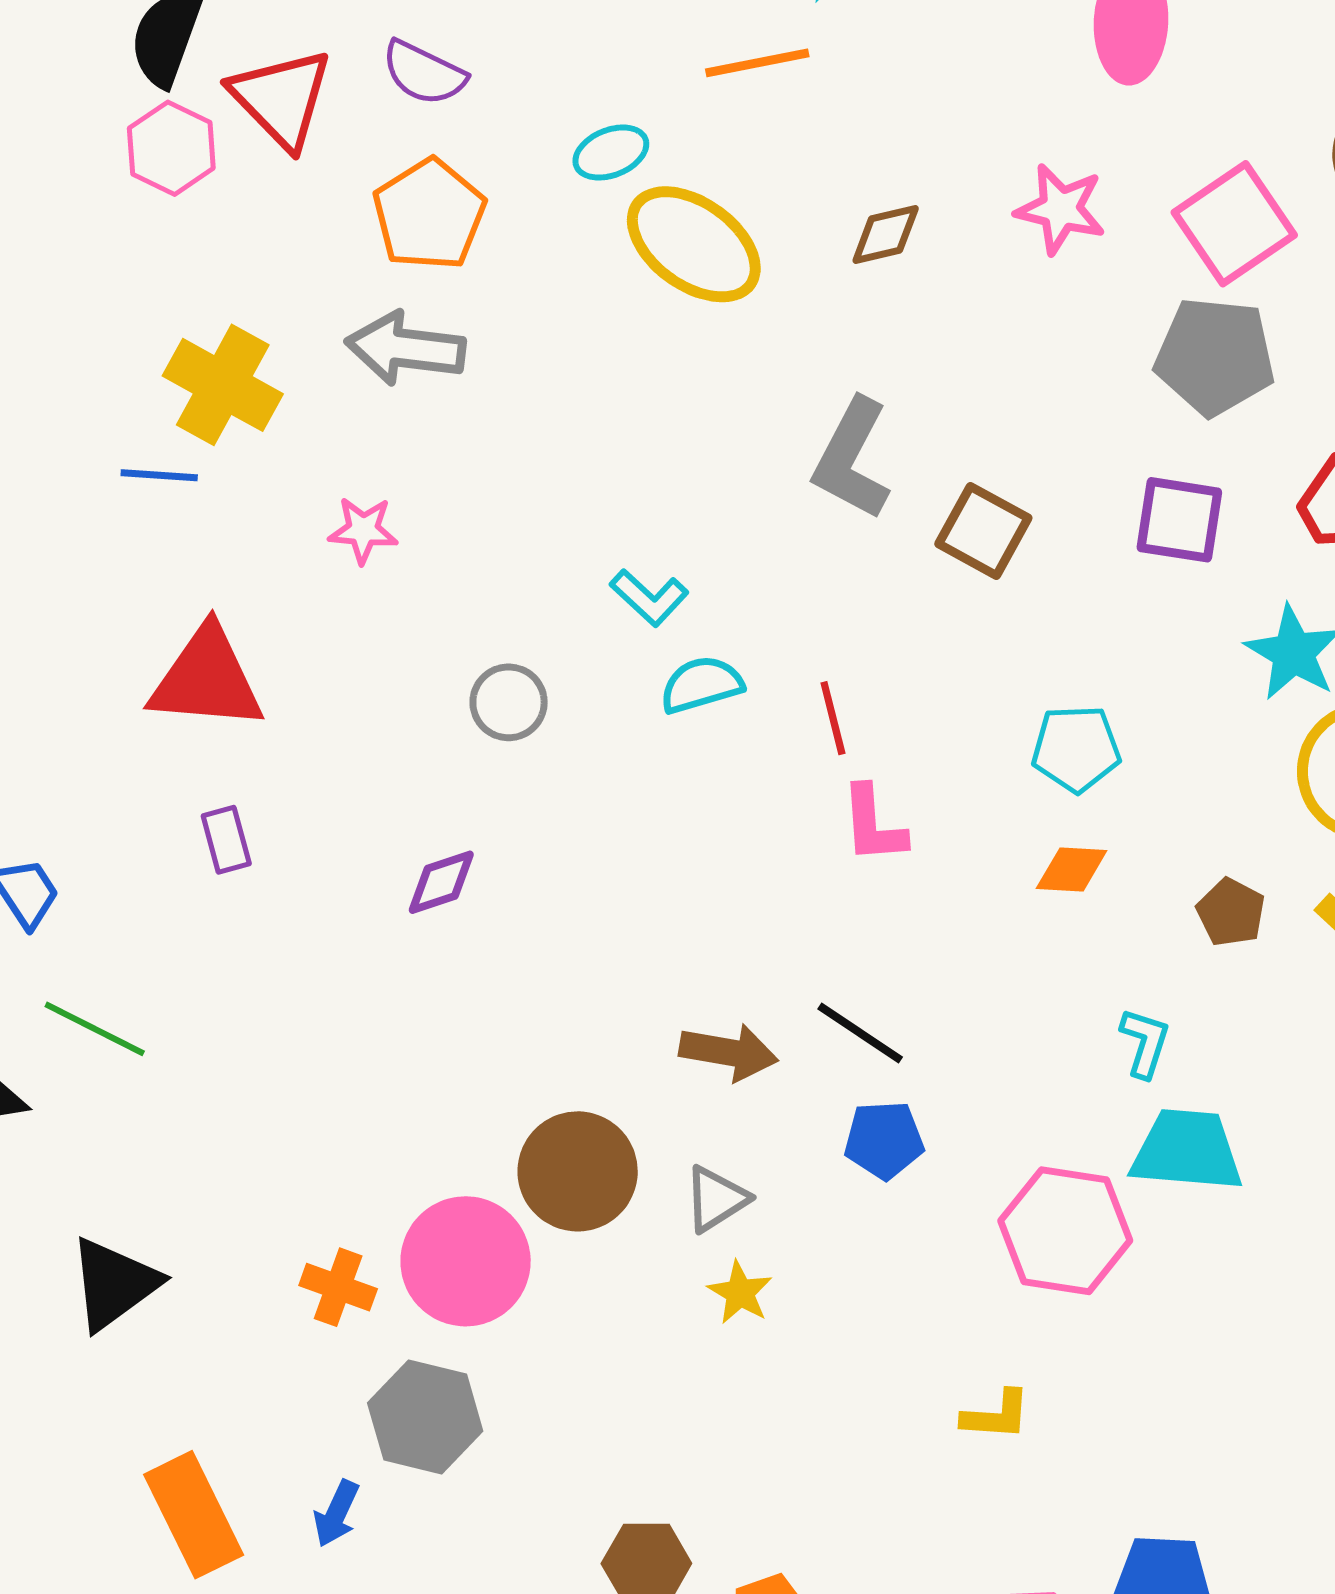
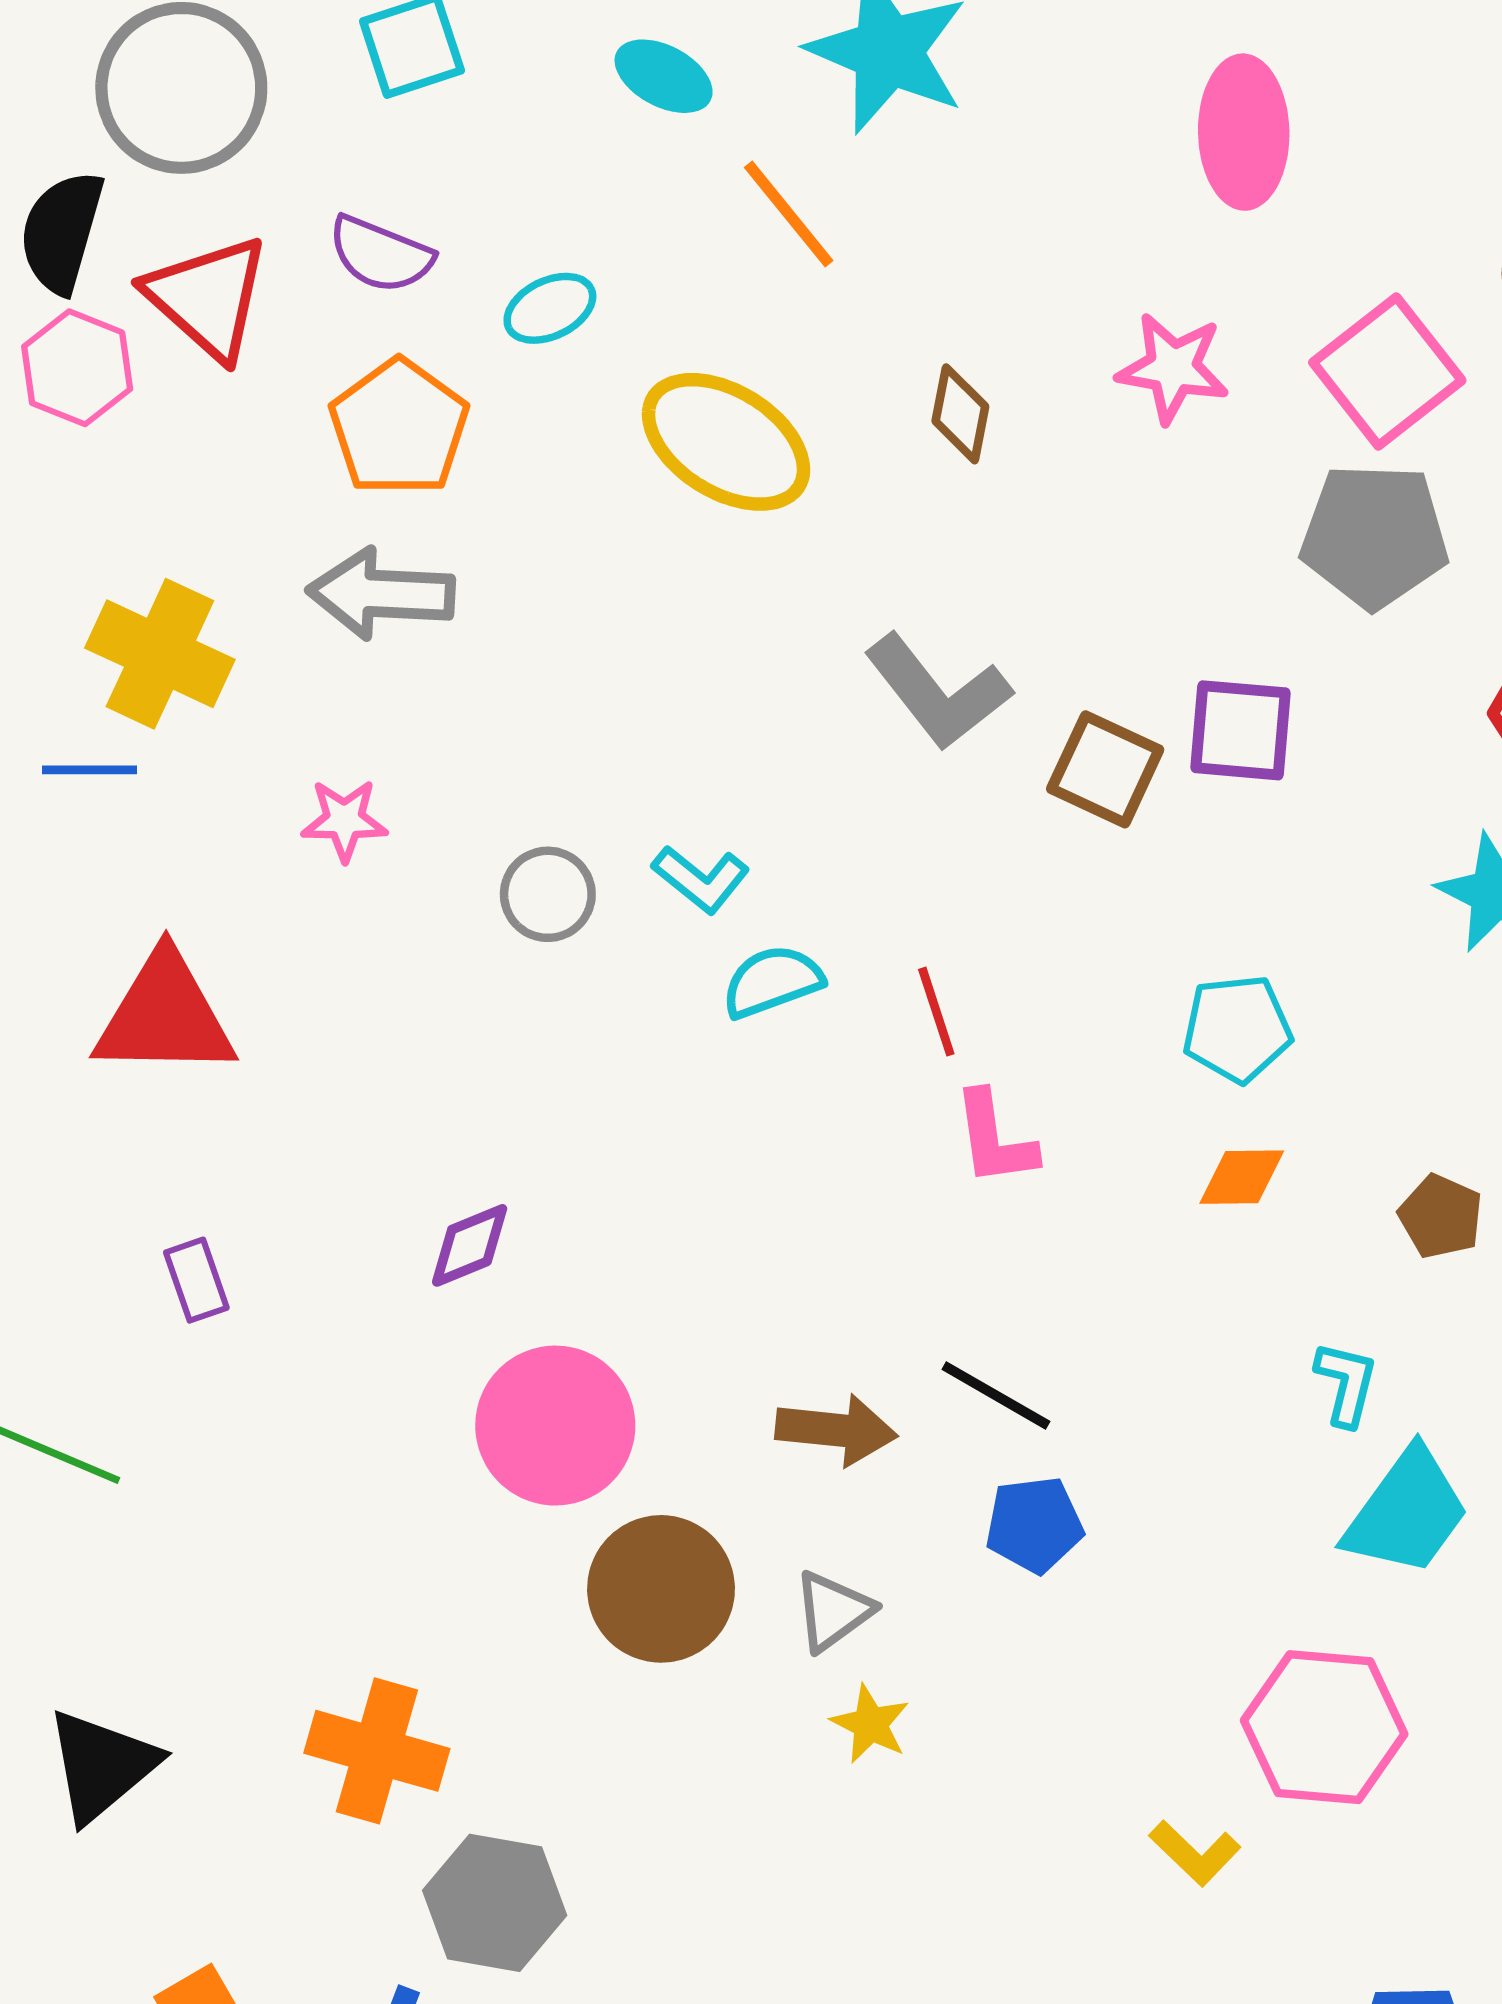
orange line: (757, 63) -> (789, 214), turned 66
cyan ellipse: (611, 153) -> (550, 308), moved
brown diamond: (886, 235) -> (960, 414), turned -62
gray L-shape: (852, 459) -> (938, 692), turned -62
purple square: (1179, 520) -> (1241, 730), moved
gray circle: (509, 702) -> (548, 894), moved
purple rectangle: (226, 840) -> (196, 1280), moved
cyan trapezoid: (1187, 1150) -> (1407, 1512), turned 125
pink hexagon: (1065, 1231) -> (1324, 1727), moved
pink circle: (466, 1261) -> (555, 1426), moved
orange cross: (338, 1287) -> (377, 1751), size x1.5
yellow L-shape: (996, 1415) -> (1195, 1853), turned 44

